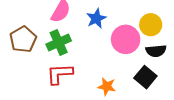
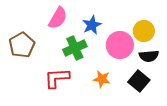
green cross: (59, 43) -> (75, 48), moved
orange star: (107, 86) -> (102, 79), moved

